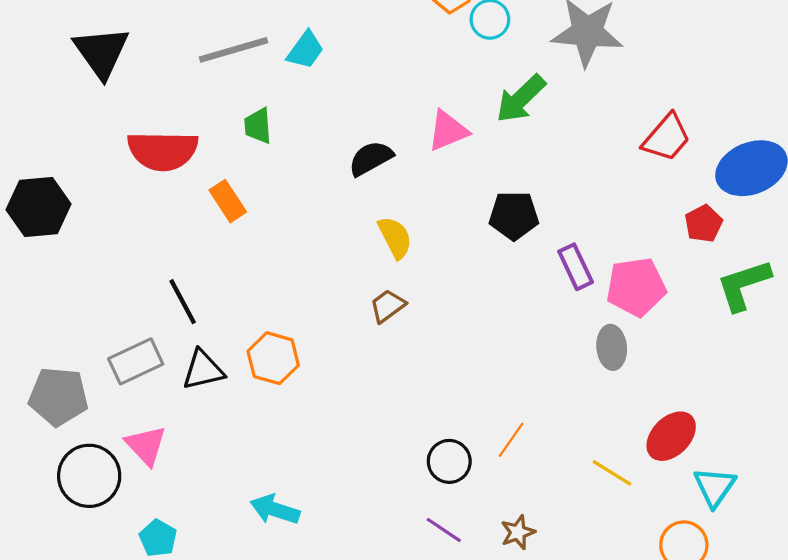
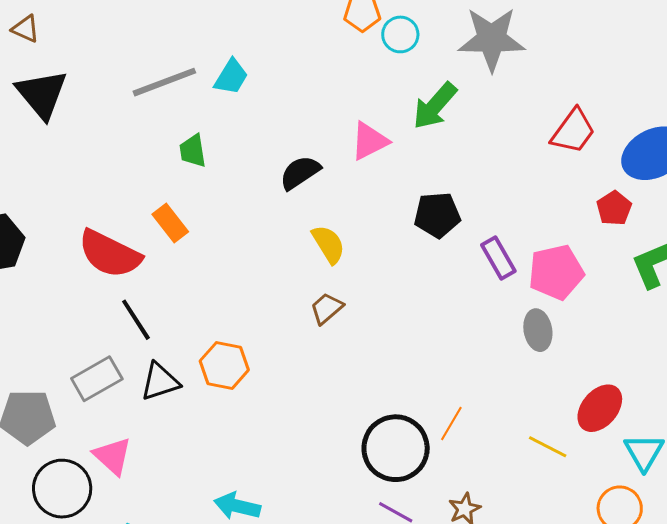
red semicircle: (163, 151) -> (110, 254), moved, turned 30
black circle: (449, 461) -> (396, 448), size x1.6

